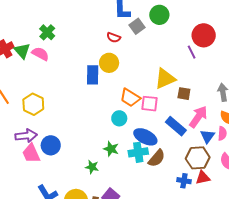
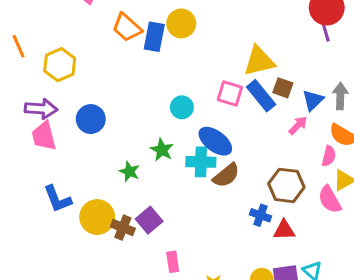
purple line: (192, 52) -> (325, 31), moved
orange trapezoid: (130, 98) -> (127, 28), moved
pink arrow: (198, 117) -> (298, 125), size x0.6
blue rectangle: (176, 126) -> (261, 96), moved
blue triangle: (207, 136) -> (313, 100), moved
blue circle: (51, 145) -> (91, 119), moved
red triangle: (203, 178) -> (284, 230), moved

